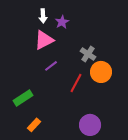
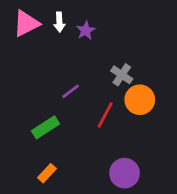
pink triangle: (44, 40) -> (26, 24), moved
green rectangle: (23, 98) -> (46, 127), moved

